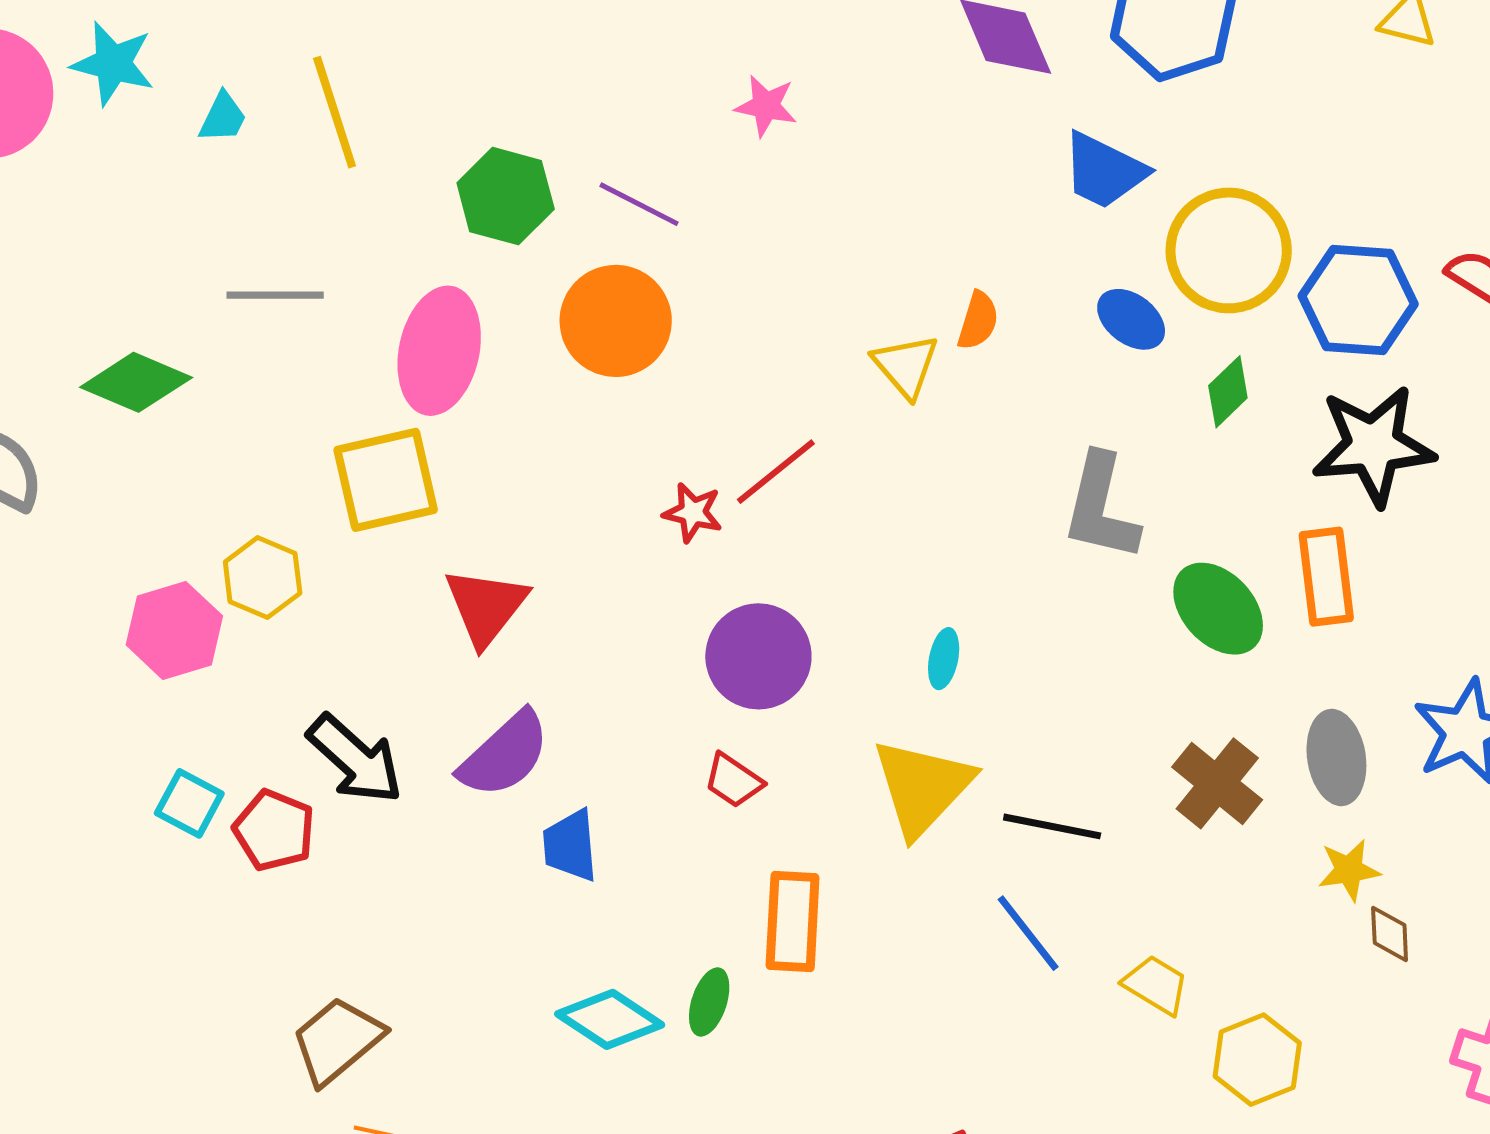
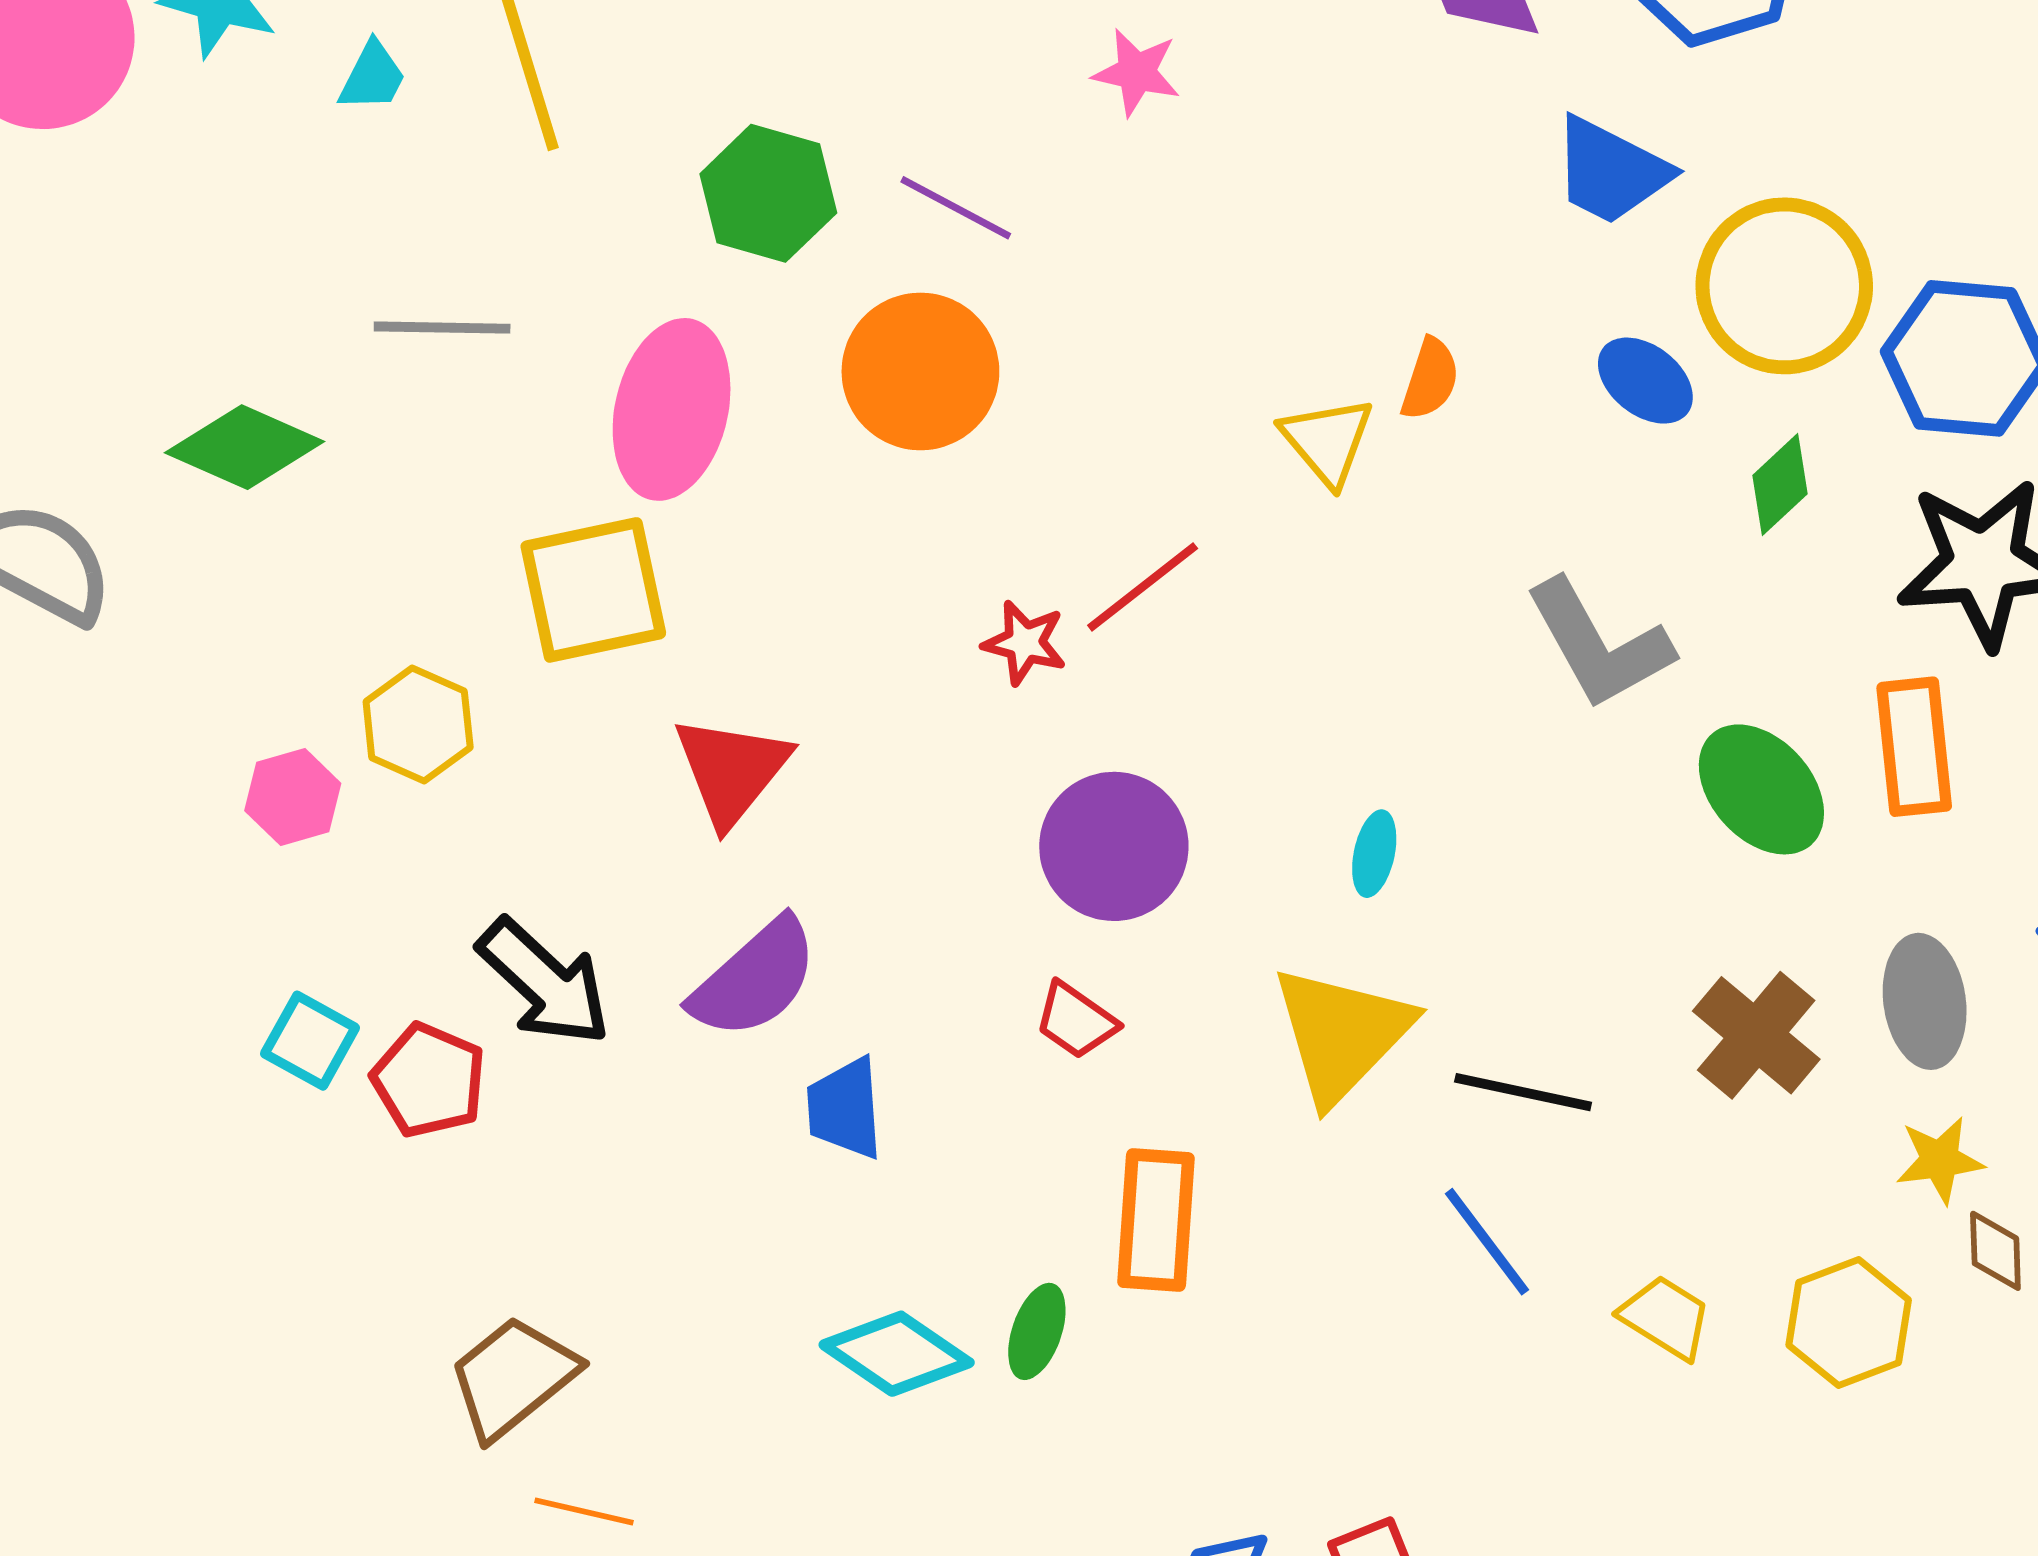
gray L-shape: (1101, 507) -> (1599, 644), turned -43
pink hexagon: (174, 630) -> (293, 797), size x0.7
yellow hexagon: (1257, 1060) -> (1849, 1323), moved

